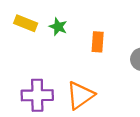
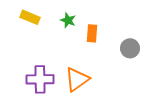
green star: (58, 27) -> (68, 20), moved

